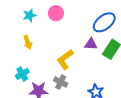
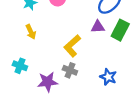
cyan cross: (22, 74) -> (20, 66), moved, turned -32

